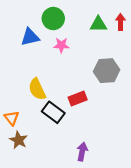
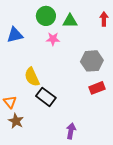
green triangle: (98, 24) -> (70, 21), moved
blue triangle: (30, 37) -> (15, 35), moved
red rectangle: (78, 98) -> (97, 88), moved

